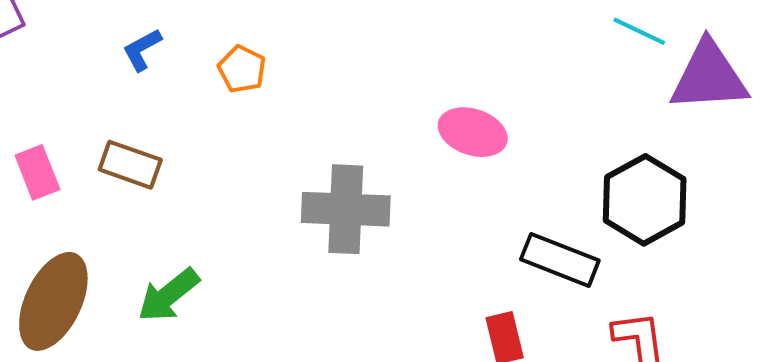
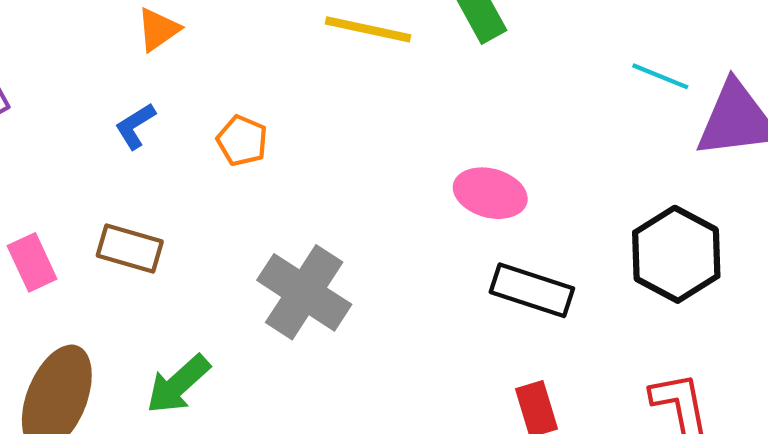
gray cross: (346, 209) -> (304, 292), moved, turned 34
black rectangle: (560, 260) -> (532, 290), moved

